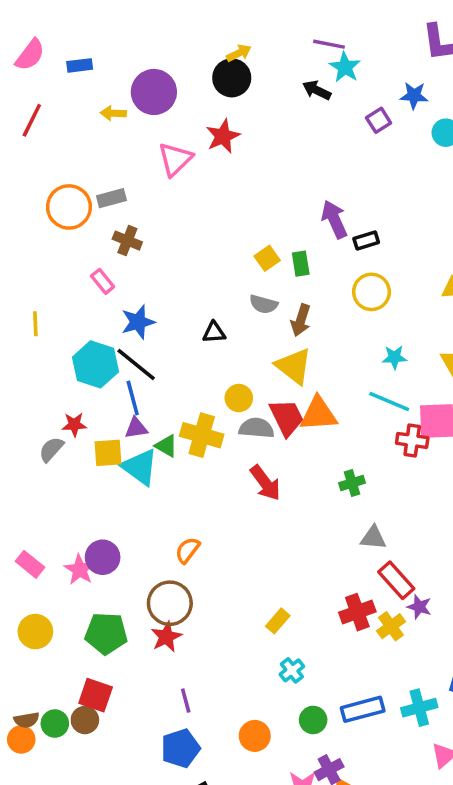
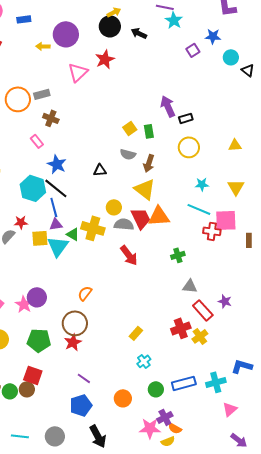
black arrow: (317, 90) -> (139, 33), moved
blue star: (138, 322) -> (57, 164), turned -30
cyan triangle: (140, 467) -> (58, 246), turned 30
purple star: (419, 607) -> (225, 301), moved
purple line: (186, 701) -> (84, 378), turned -40

